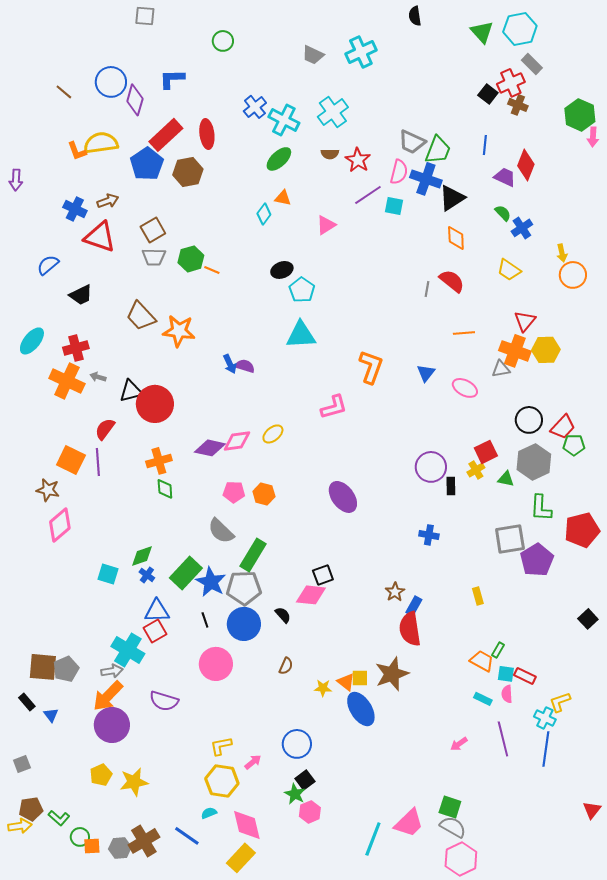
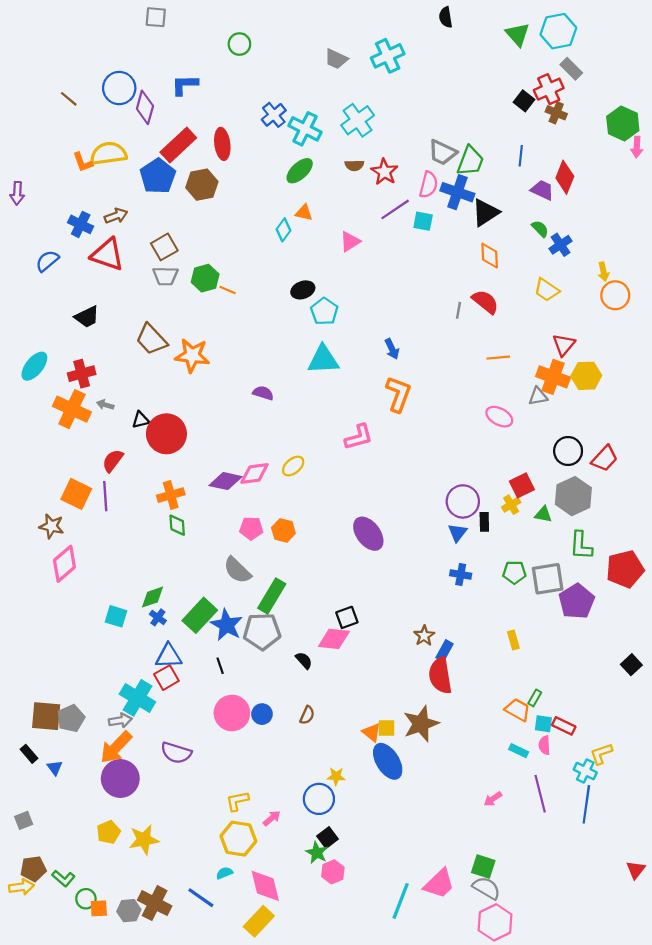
blue semicircle: (48, 265) -> (47, 261), moved
blue arrow: (230, 364) -> (392, 349), moved
blue triangle: (426, 373) -> (457, 533), moved
black triangle: (131, 391) -> (141, 420), size x0.7
green pentagon: (574, 445) -> (514, 572), moved
blue circle: (244, 624) -> (262, 714), moved, size x0.6
yellow star: (323, 688) -> (336, 776), moved
brown cross: (144, 841) -> (155, 903), turned -32

